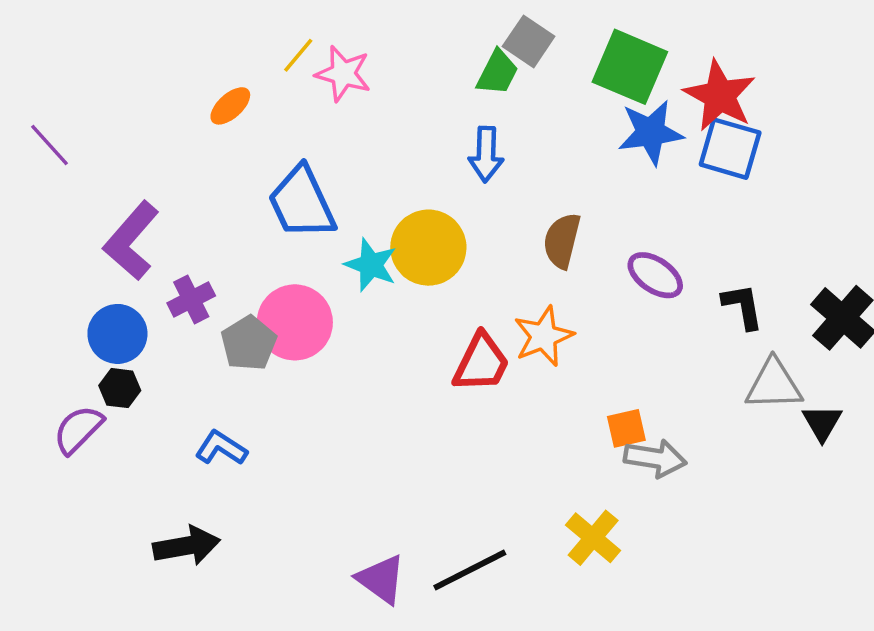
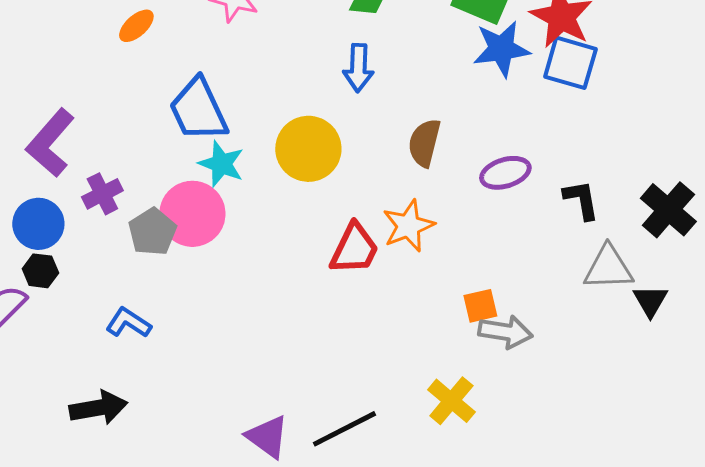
cyan star: (371, 265) -> (221, 164), moved
purple ellipse: (655, 275) -> (505, 173), turned -51

